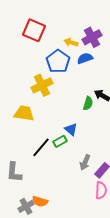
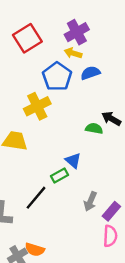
red square: (34, 30) -> (27, 38), turned 35
purple cross: (92, 37) -> (77, 32), moved
green semicircle: (88, 103) -> (94, 128), turned -96
black line: (41, 147) -> (36, 198), moved

